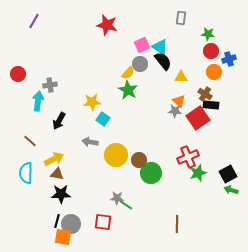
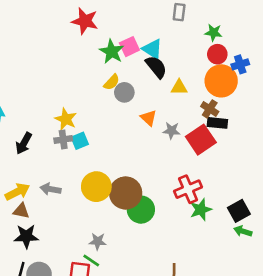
gray circle: (140, 64) -> (124, 92), moved
orange circle: (214, 72) -> (221, 81), size x1.6
gray cross: (50, 85) -> (63, 140), moved
green star: (128, 90) -> (112, 52), moved
orange triangle: (179, 101) -> (149, 118), moved
yellow star: (92, 102) -> (66, 119), turned 30
cyan square: (103, 119) -> (80, 141), turned 32
gray arrow: (90, 142) -> (50, 189), moved
brown circle: (139, 160) -> (126, 193), size x1.6
green line: (126, 205) -> (91, 260), moved

